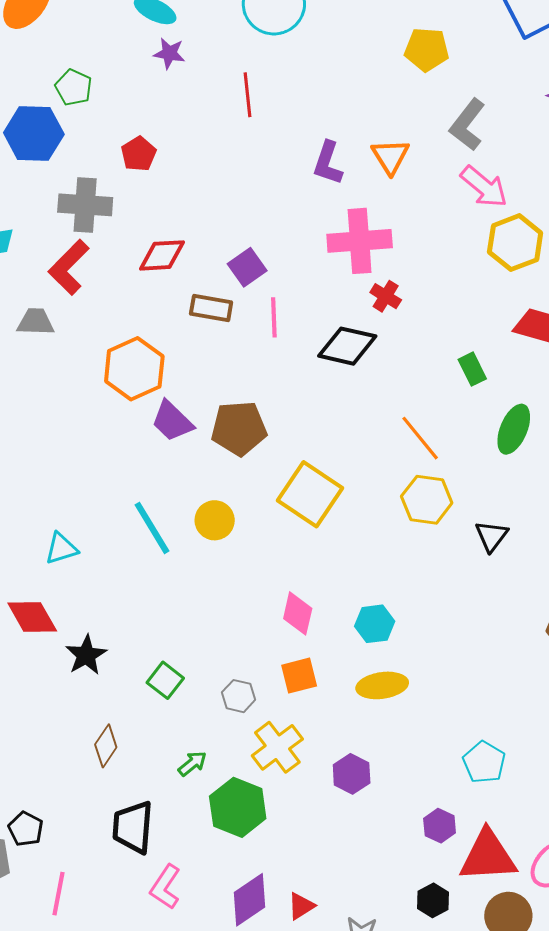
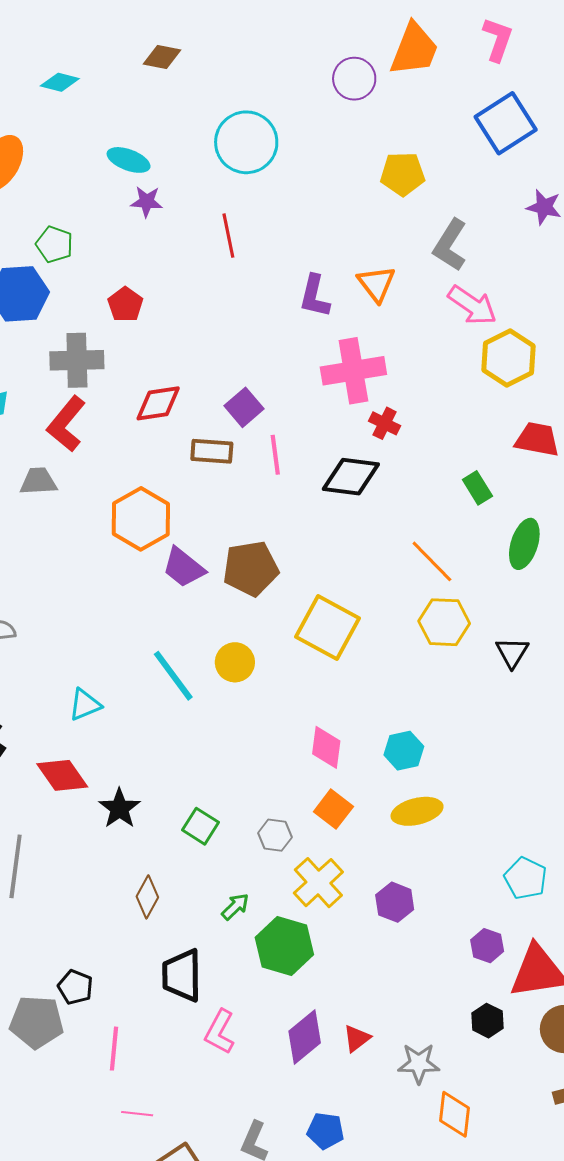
orange square: (299, 676) -> (333, 809), turned -33

